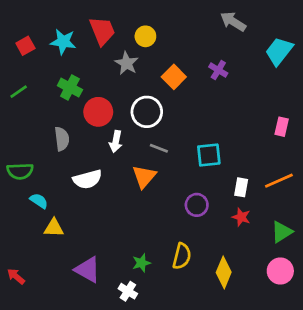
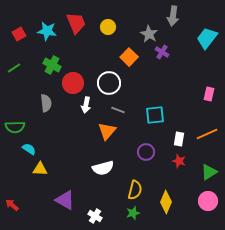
gray arrow: (233, 21) -> (173, 16), turned -114
gray star: (127, 63) -> (149, 34), moved
white semicircle: (87, 179) -> (103, 168), moved
green star: (141, 263) -> (133, 213), moved

